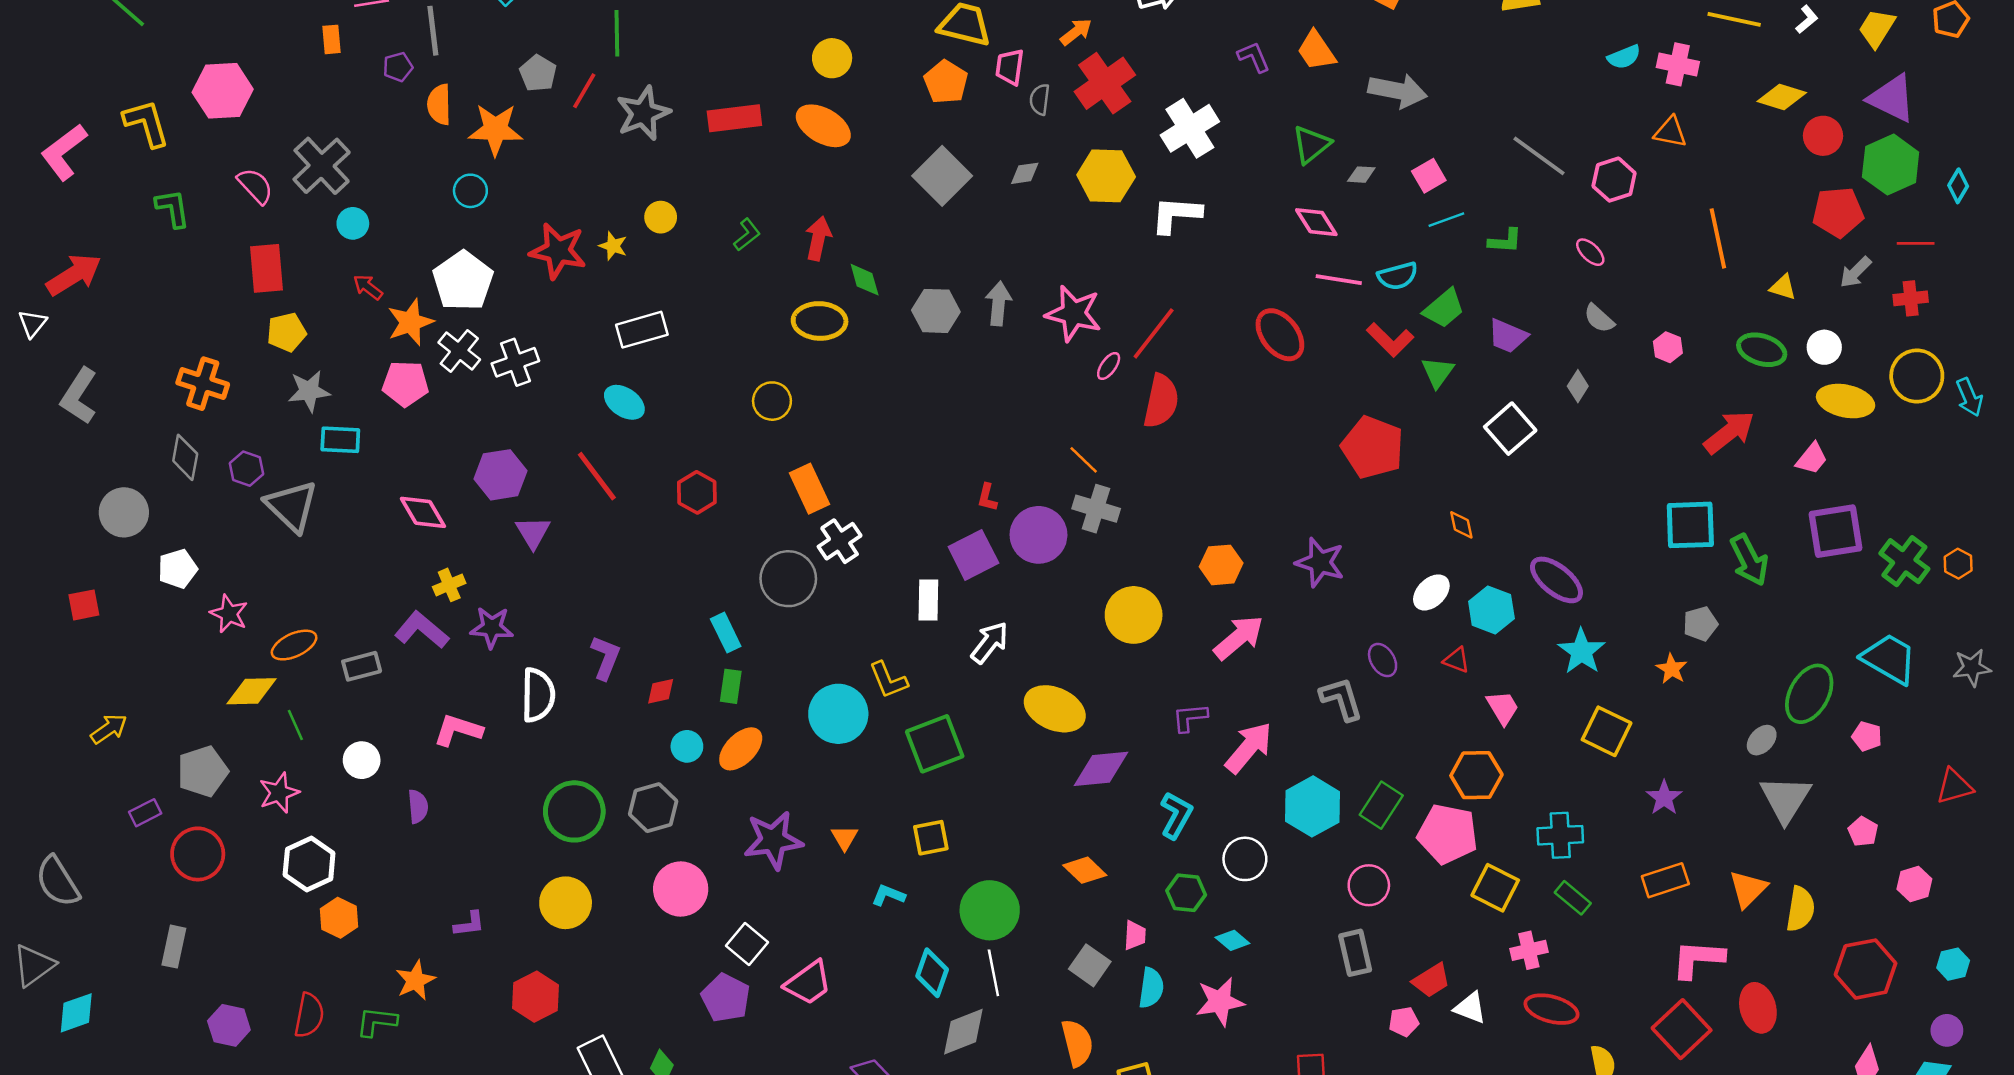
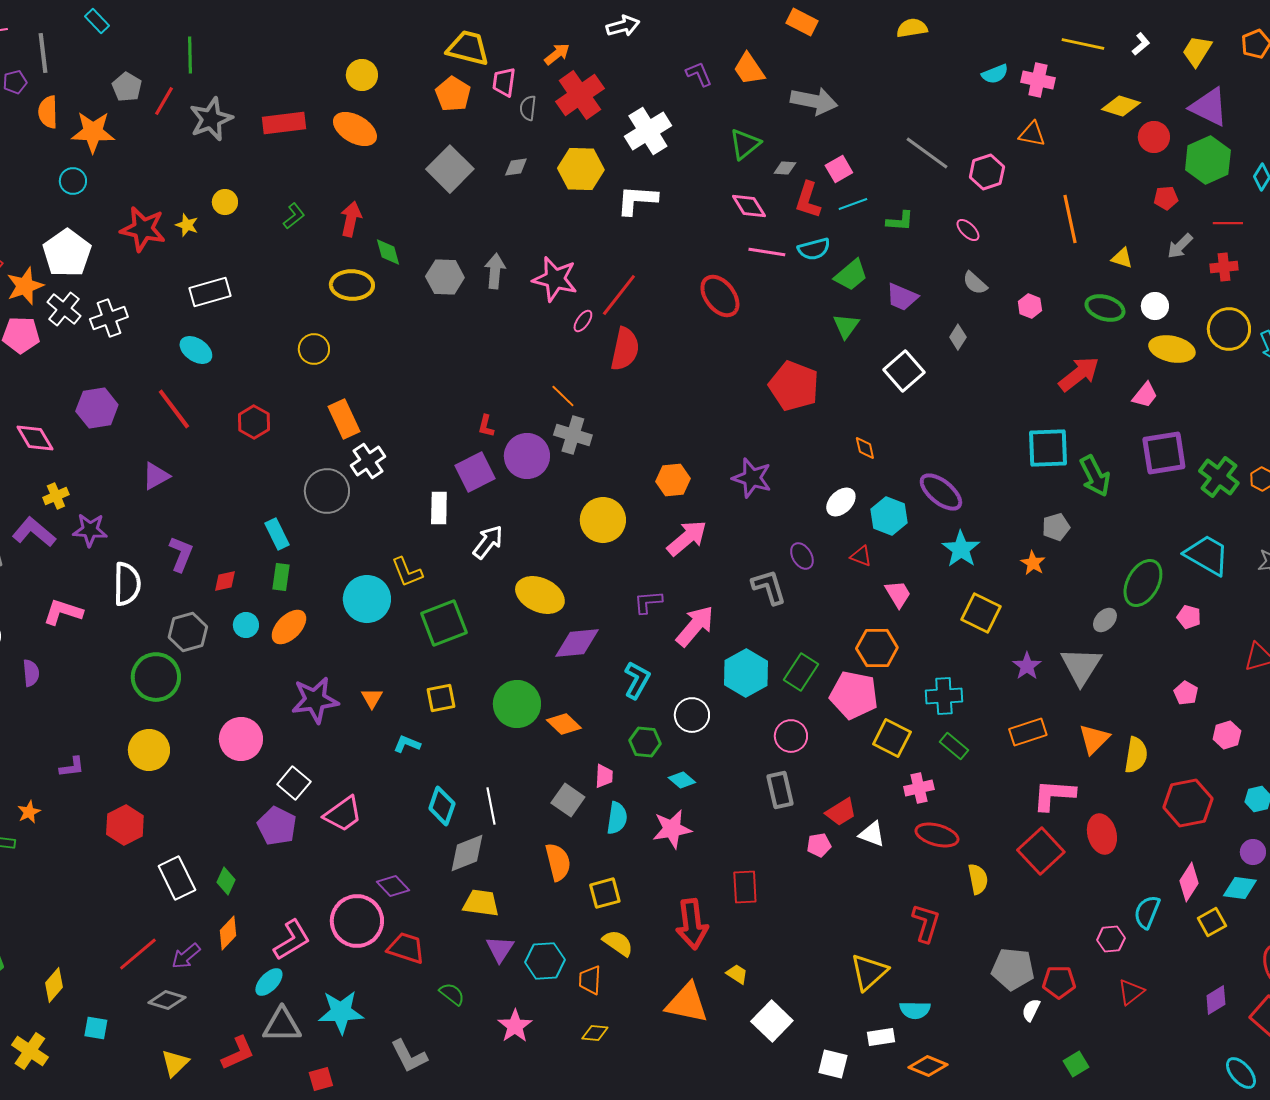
red pentagon: (1838, 212) -> (1166, 198), size x0.6
red L-shape: (1390, 340) -> (808, 200), moved, turned 63
purple triangle: (533, 532) -> (156, 476), moved, turned 32
gray triangle: (1785, 799) -> (1081, 666), moved
gray hexagon: (653, 808) -> (188, 632), moved
green circle: (990, 910) -> (517, 704), moved
orange star: (415, 980) -> (29, 812), size x0.7

